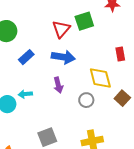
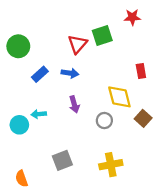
blue arrow: (63, 57) -> (70, 73), moved, size x0.7

